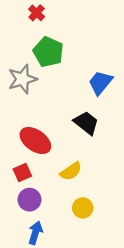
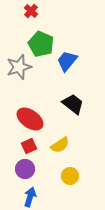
blue trapezoid: (100, 83) -> (67, 61), moved
red square: (22, 172) -> (29, 146), moved

